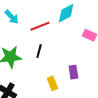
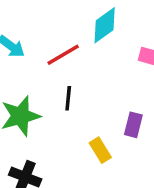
purple rectangle: (73, 72) -> (133, 125), turned 32

